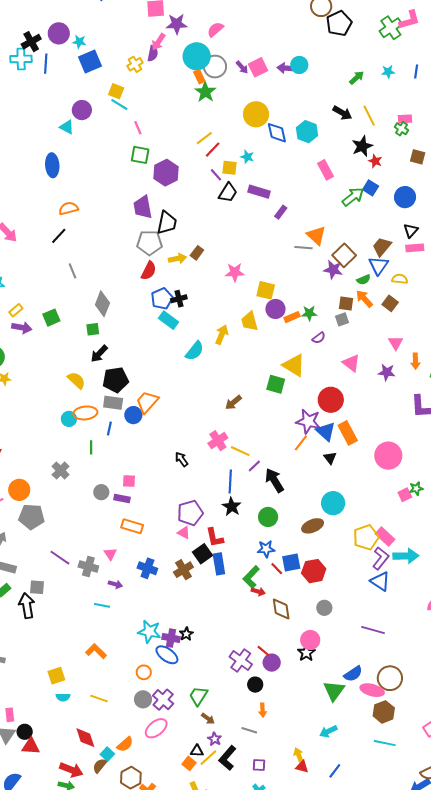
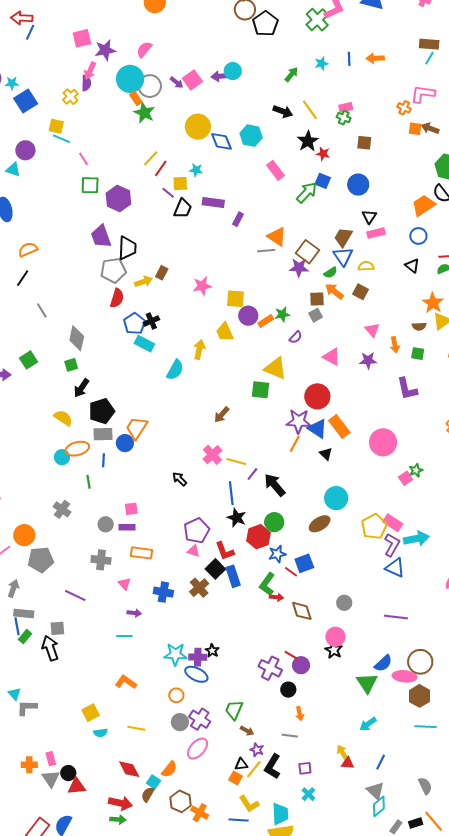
gray cross: (88, 567) -> (101, 560), moved
red hexagon: (314, 571) -> (259, 537), moved

